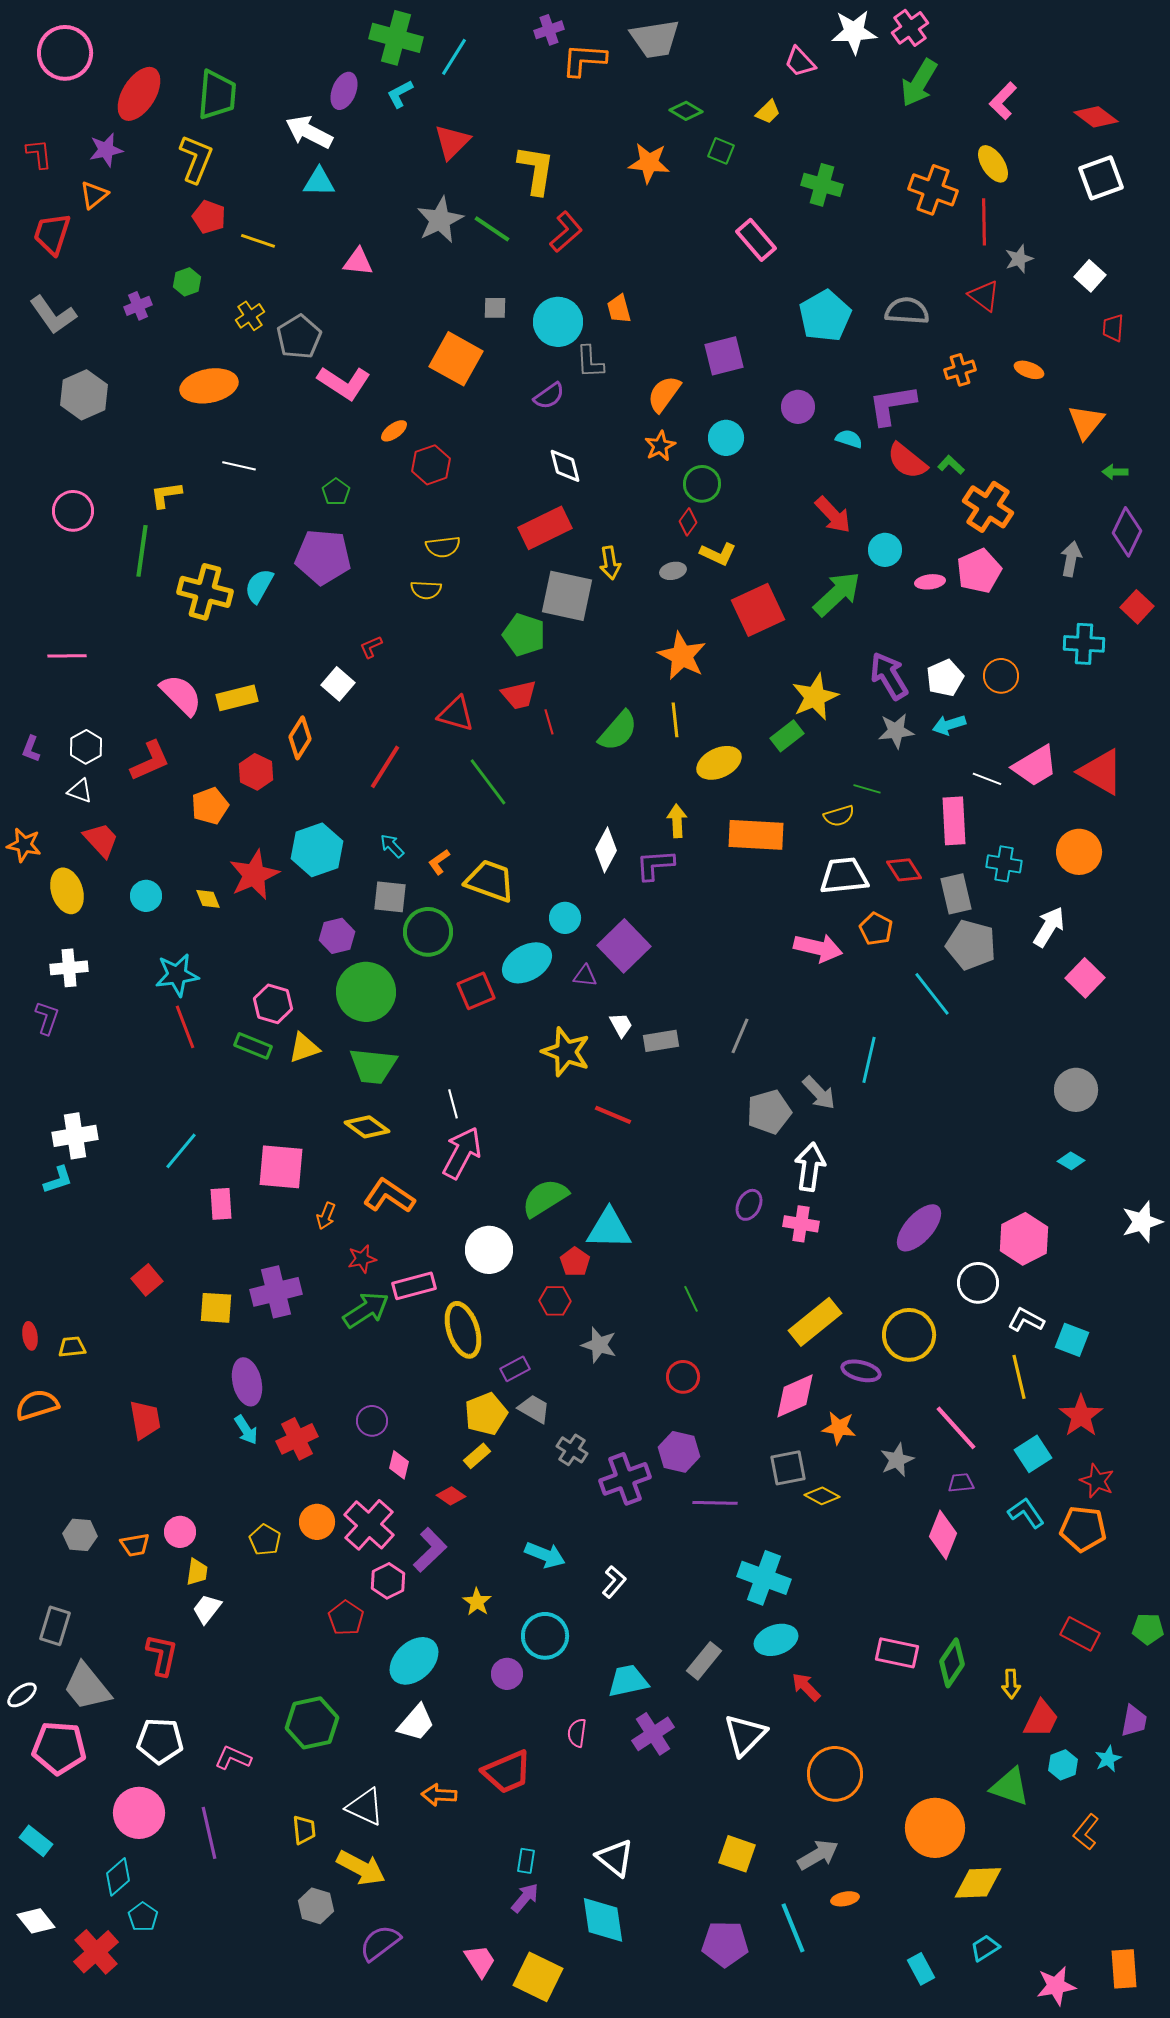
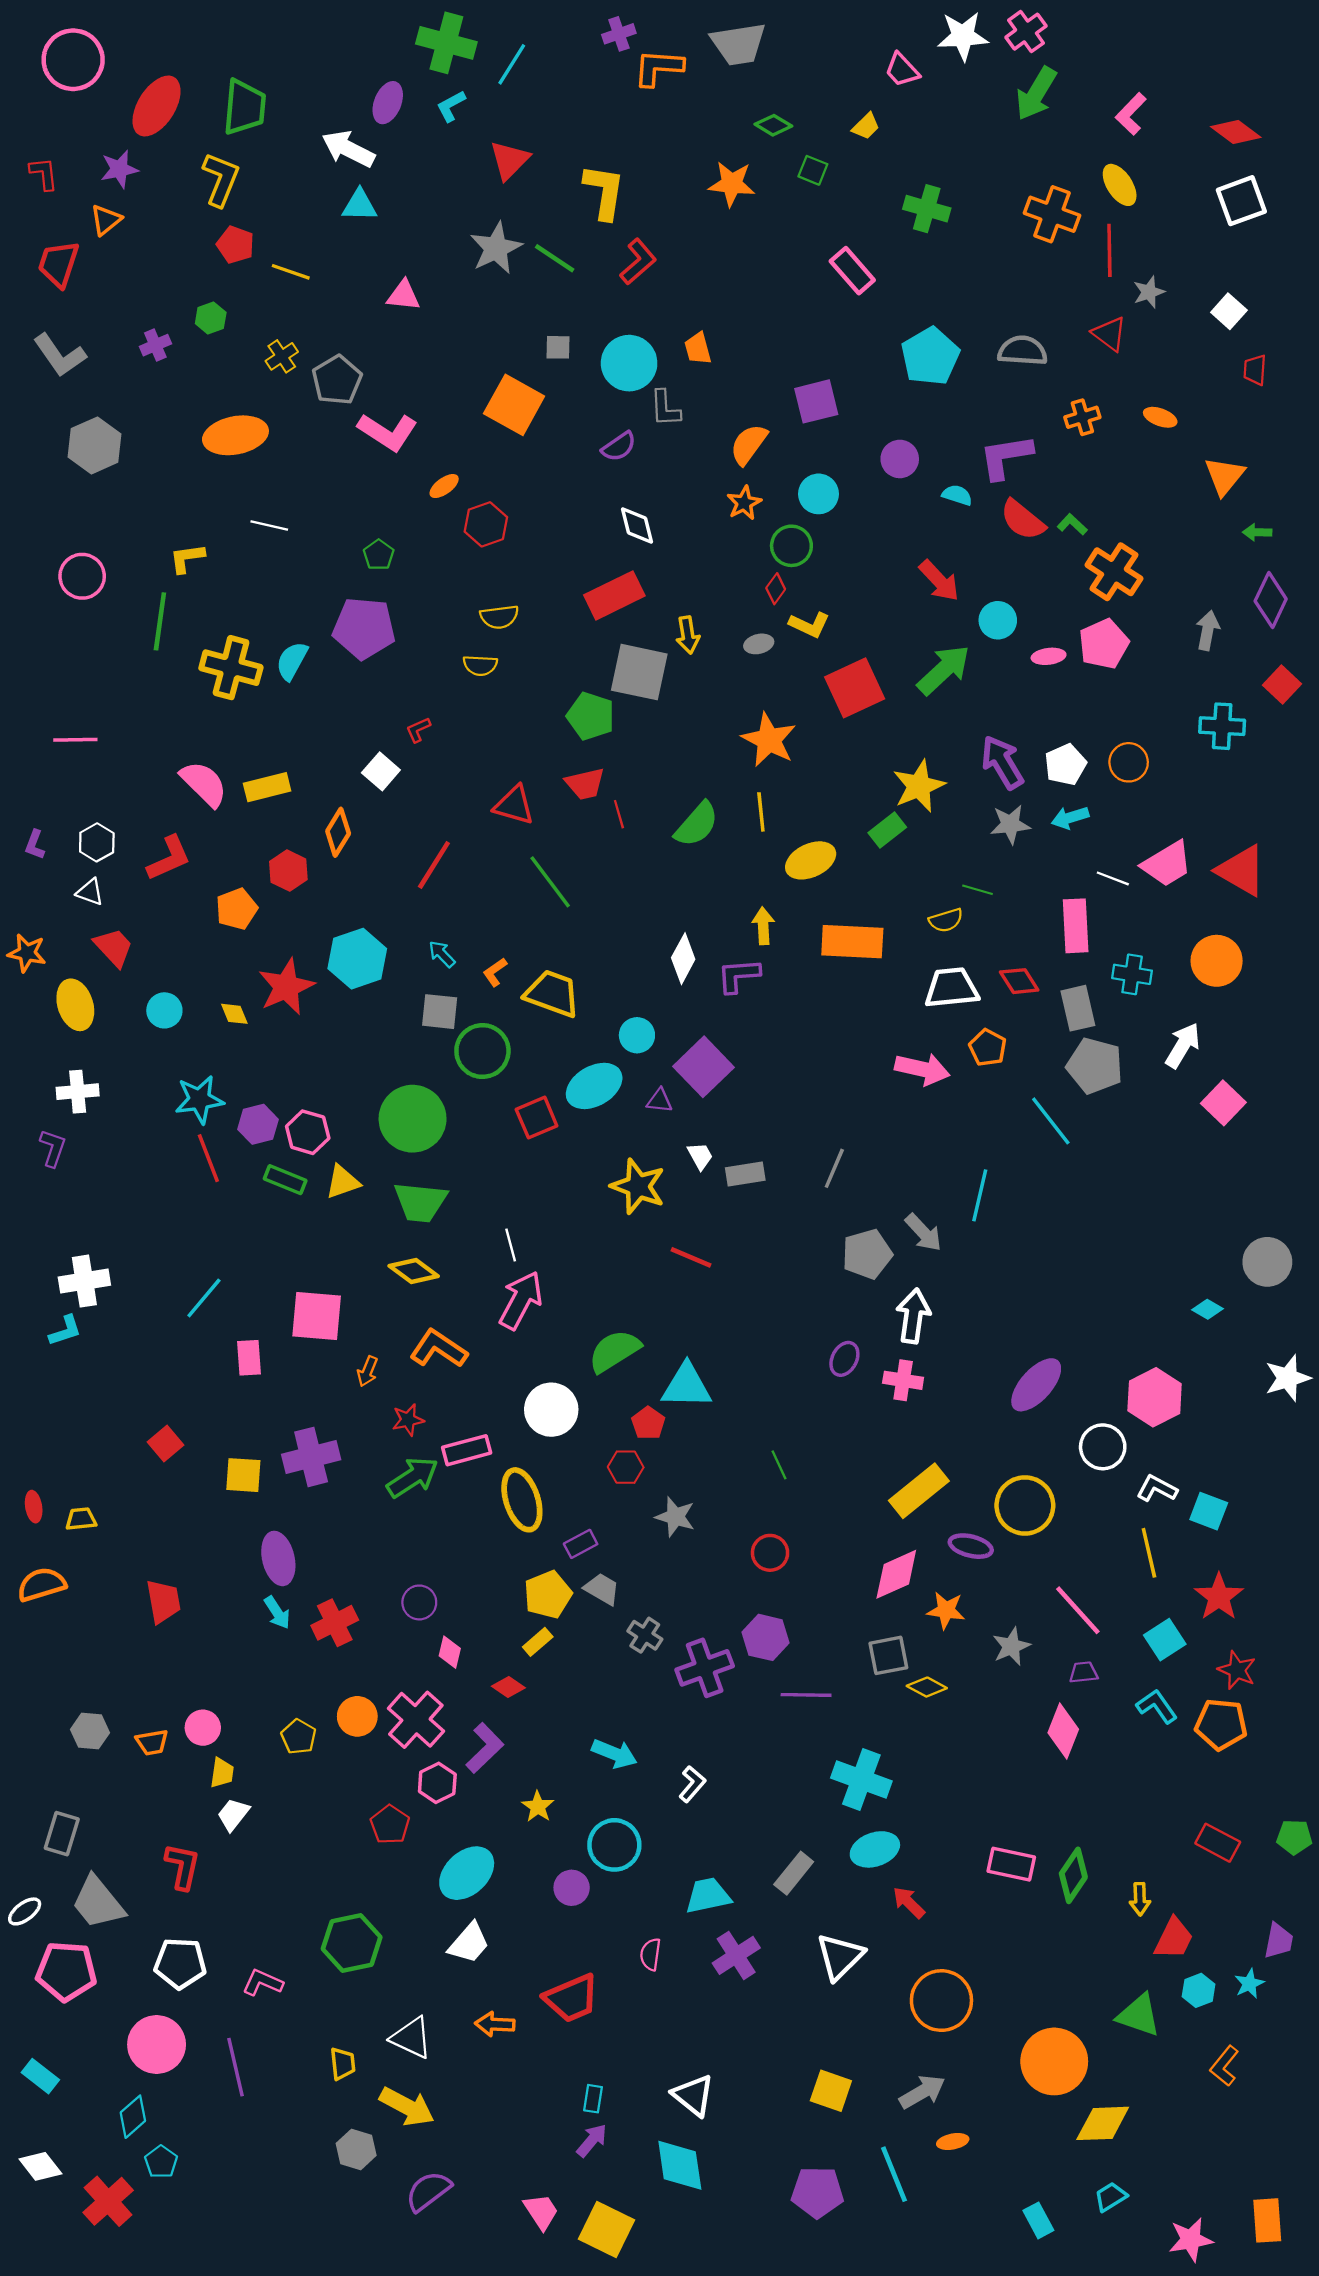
purple hexagon: (337, 936) -> (258, 1124), moved
gray circle: (1076, 1090) -> (1267, 1262), moved

